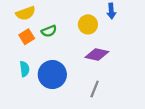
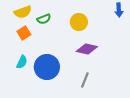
blue arrow: (111, 11) -> (119, 10), moved
green semicircle: (49, 31) -> (44, 19), moved
cyan semicircle: (24, 69) -> (22, 62), turned 32

